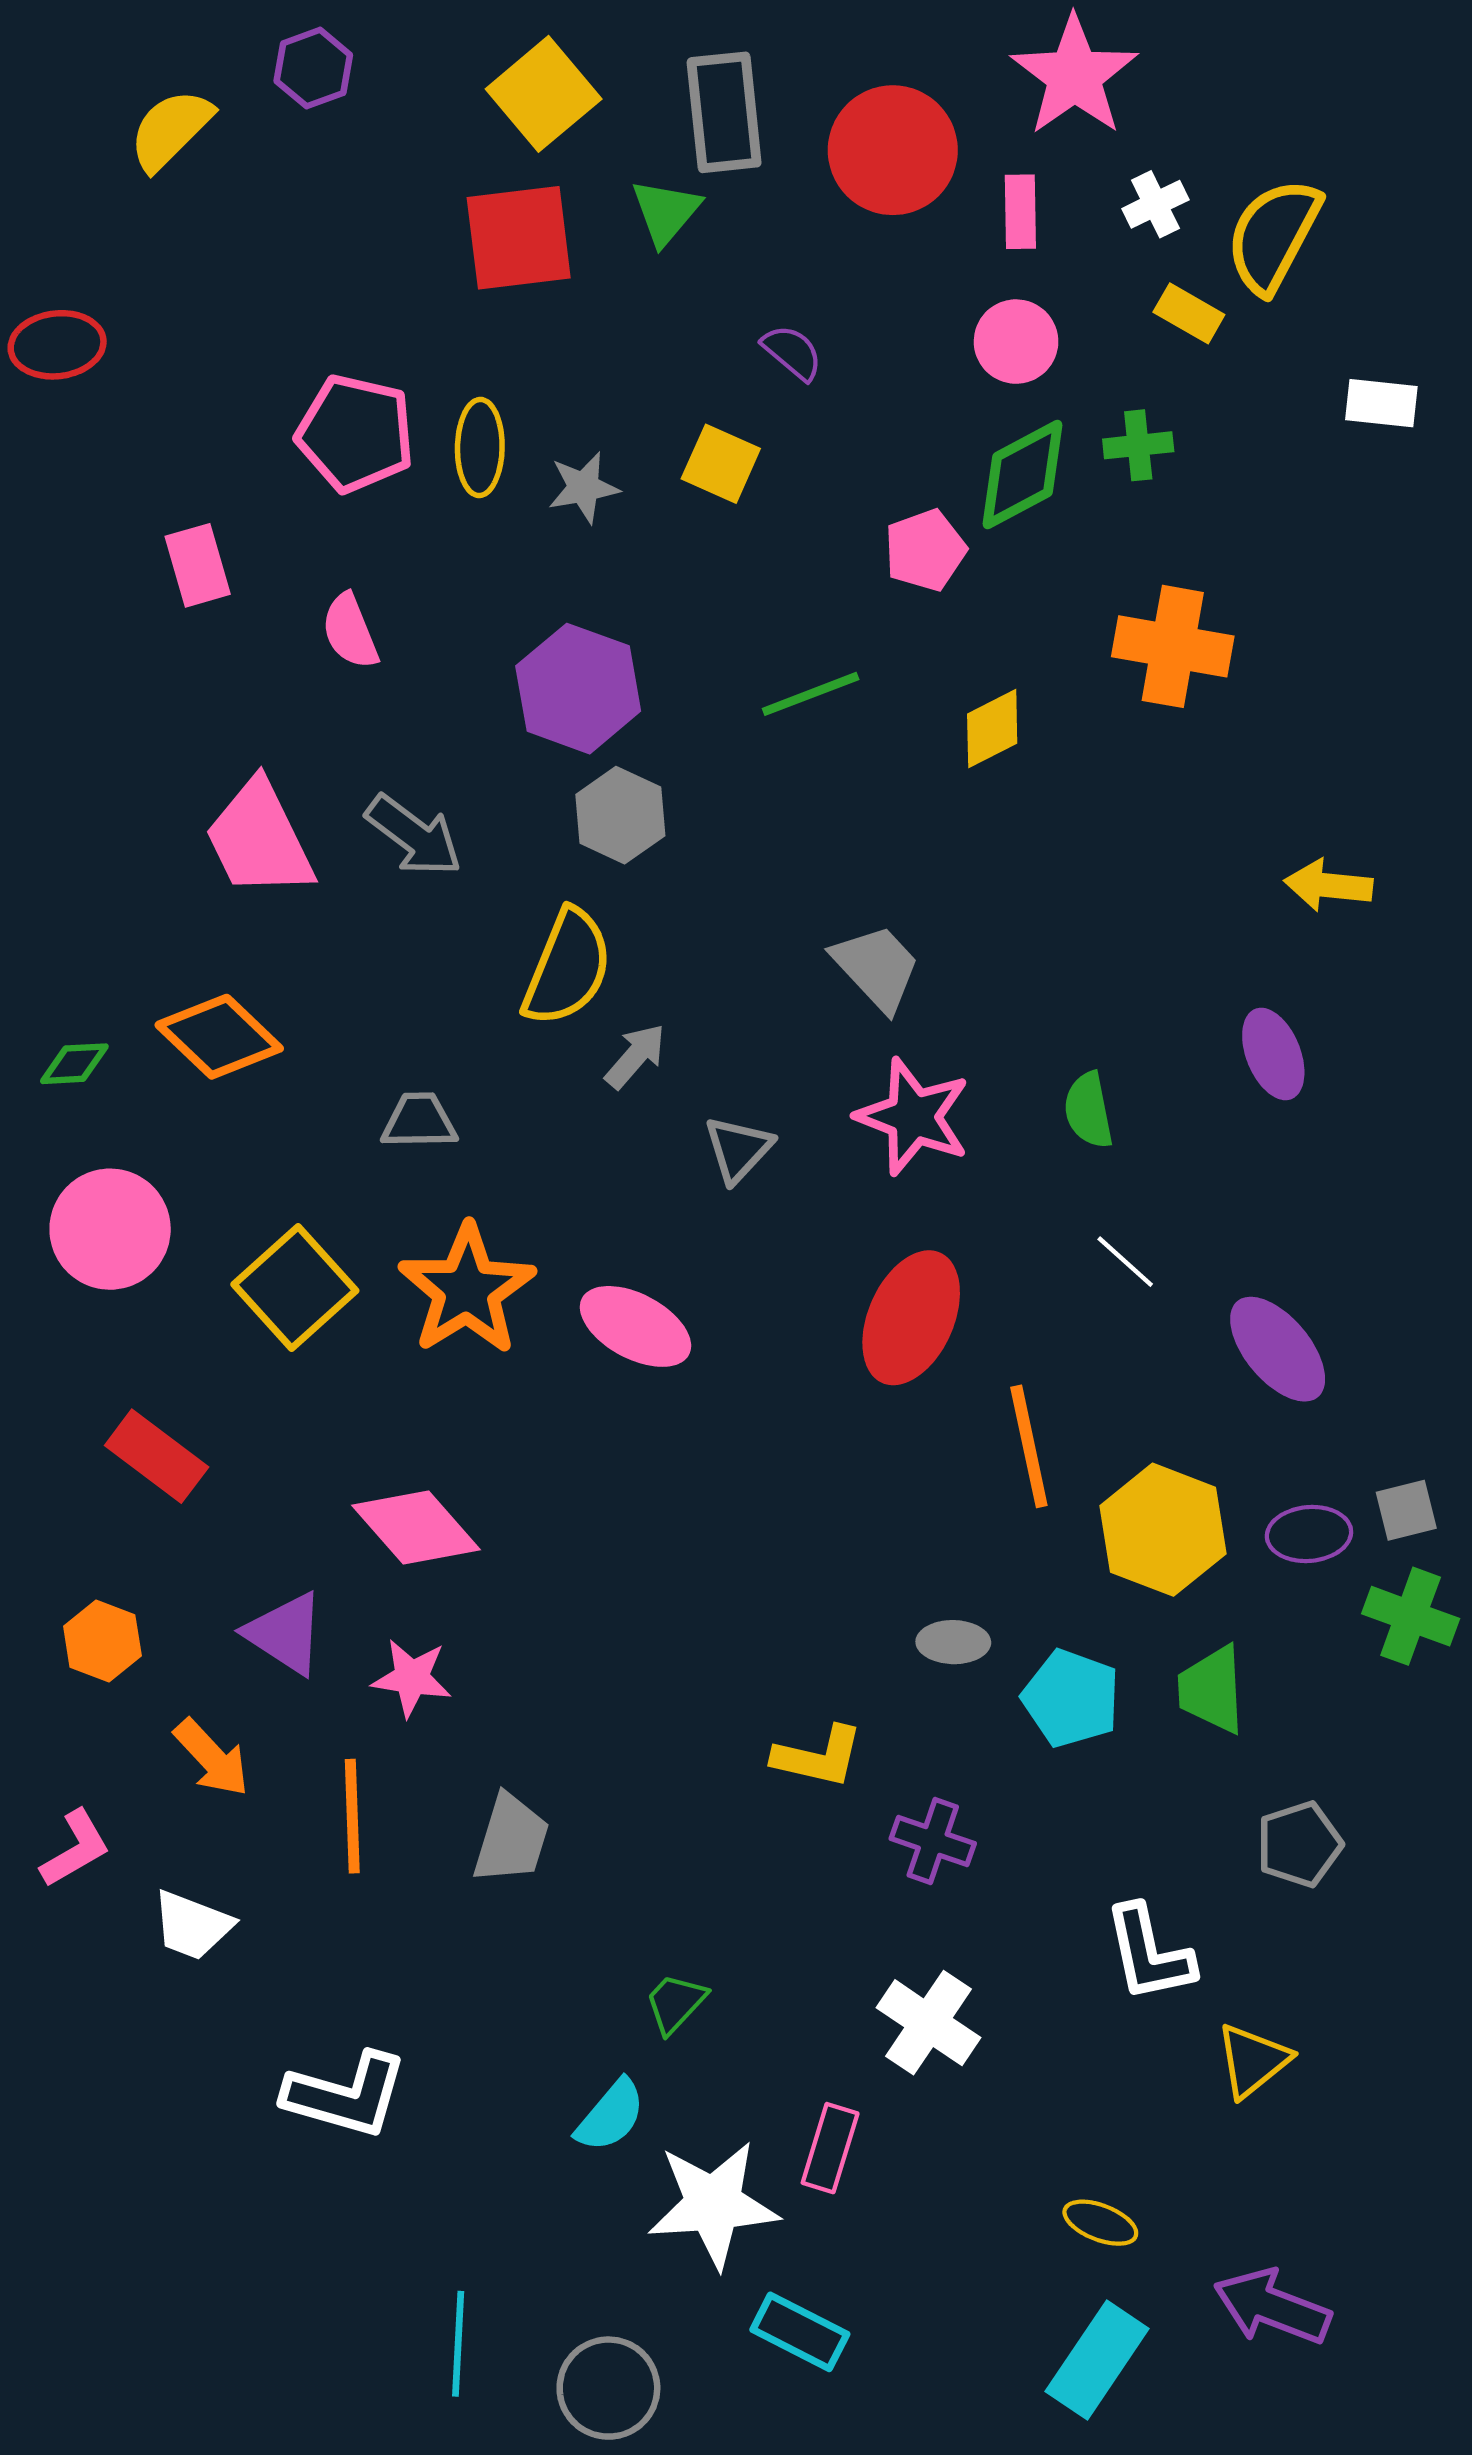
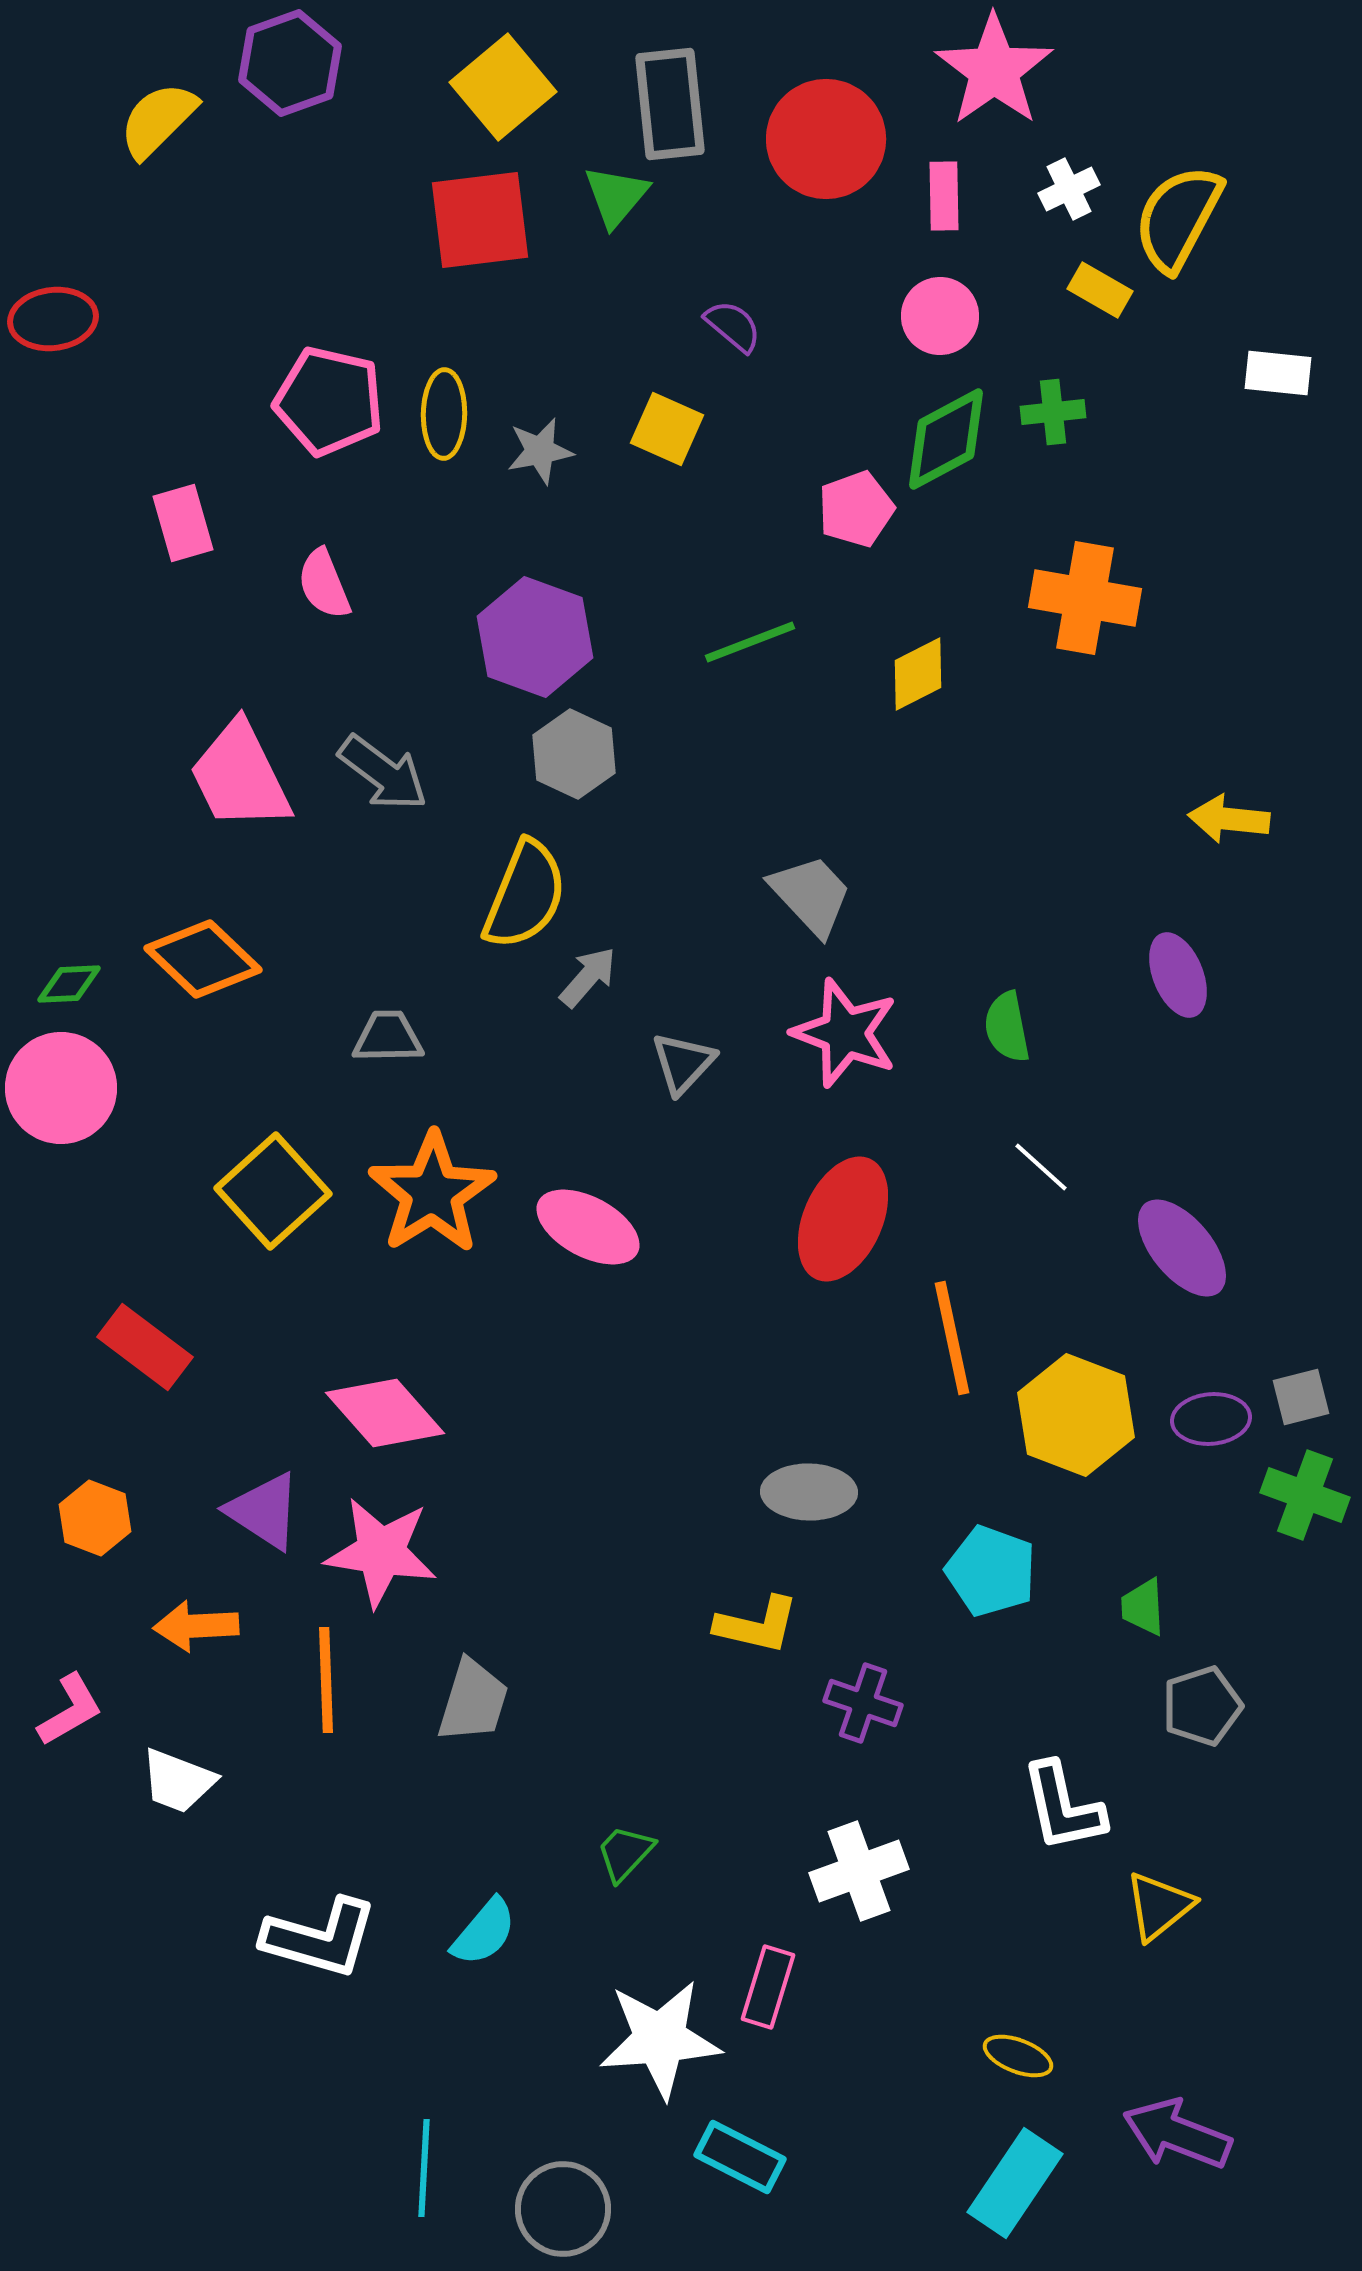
purple hexagon: (313, 68) -> (290, 63), size x1.4
pink circle: (110, 1229) -> (61, 1088), moved
gray ellipse: (953, 1642) -> (809, 1492), moved, size x1.4
pink star: (412, 1678) -> (381, 1552), size x1.5
green trapezoid: (1212, 1690) -> (1143, 1607), moved, size x0.7
orange arrow: (212, 1758) -> (196, 1626), turned 130
white cross: (928, 2023) -> (859, 1871), turned 36
cyan semicircle: (611, 2116) -> (484, 1932), moved

